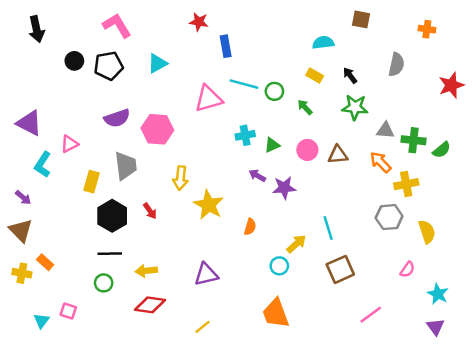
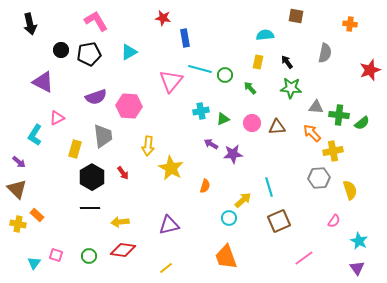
yellow rectangle: (315, 76) -> (258, 62), turned 72
pink triangle: (209, 99) -> (171, 81), turned -35
purple triangle: (29, 123) -> (43, 82), moved
green circle: (104, 283) -> (89, 256), moved

